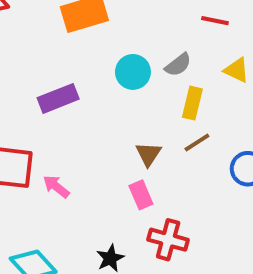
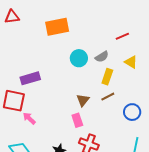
red line: (215, 21) -> (122, 36), turned -40
purple rectangle: (58, 98) -> (30, 78), moved
pink arrow: (56, 187) -> (29, 118), moved

